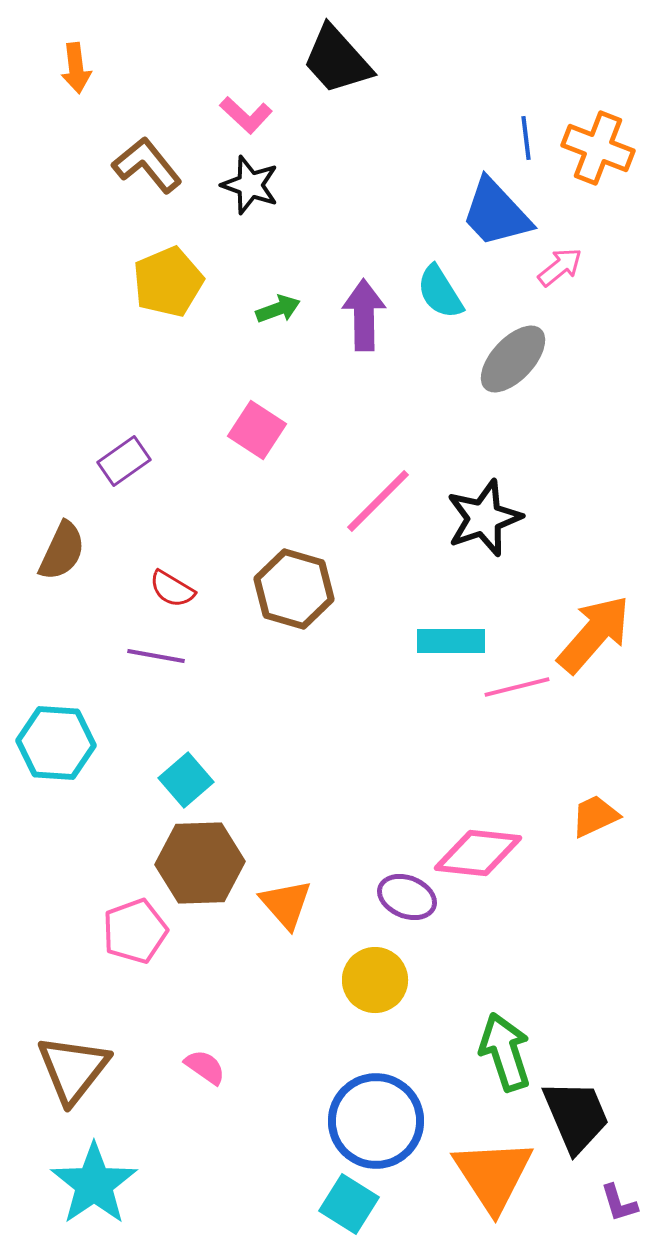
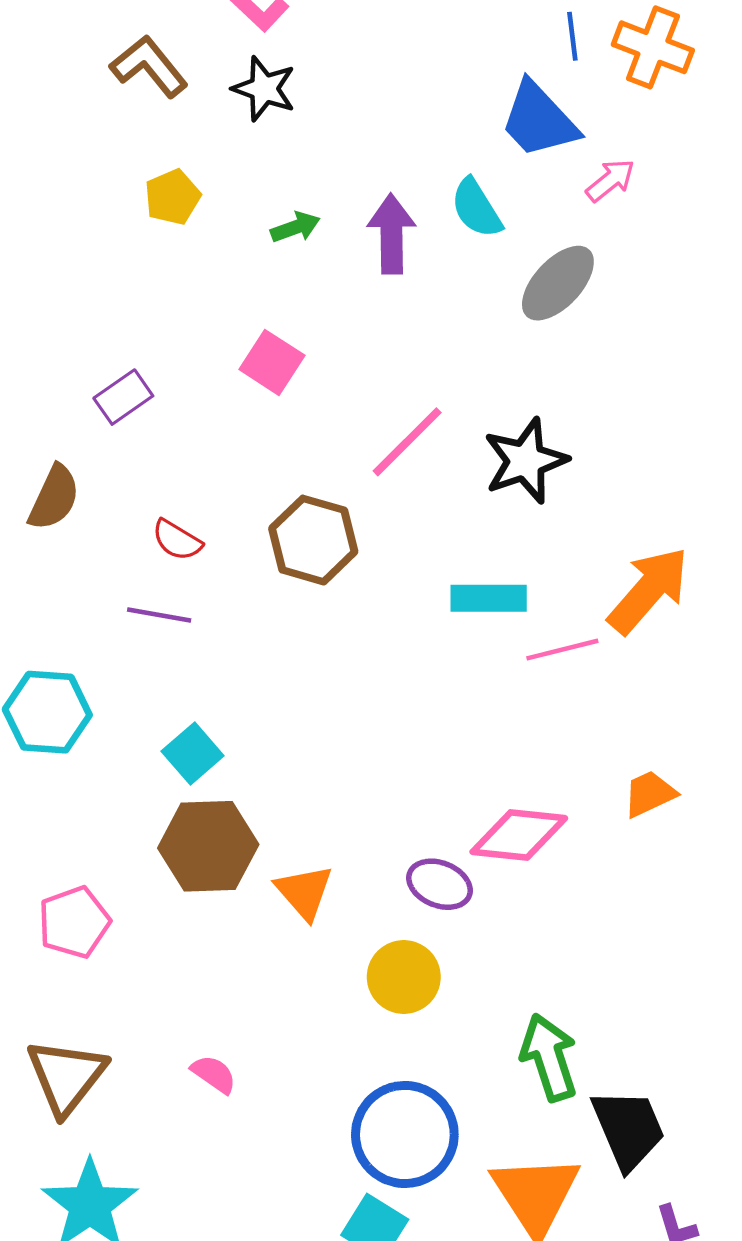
yellow pentagon: (168, 282) -> (172, 197), size x0.7
pink pentagon: (135, 931) -> (74, 922), moved

